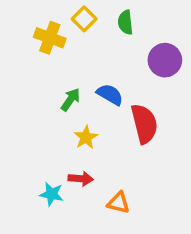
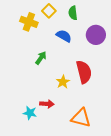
blue semicircle: (110, 94) -> (64, 36), moved
yellow star: (86, 137) -> (63, 82), moved
orange triangle: (119, 203) -> (81, 118), moved, size x1.5

